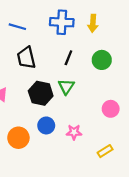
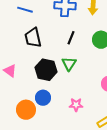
blue circle: (46, 125) -> (43, 98), moved

